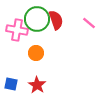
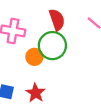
green circle: (37, 19) -> (52, 46), moved

